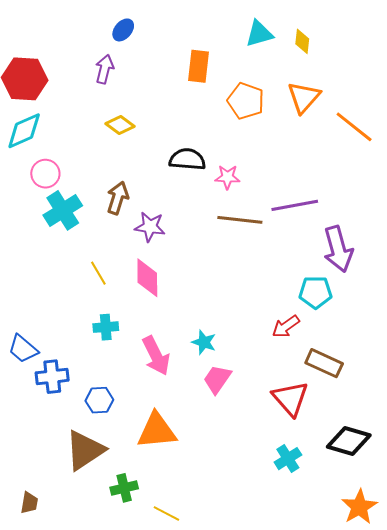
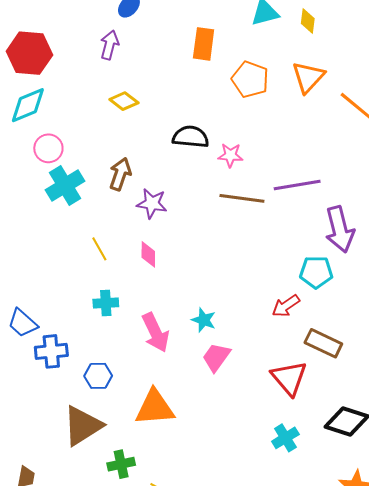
pink diamond: (147, 278) -> (148, 254), size x0.7

